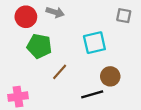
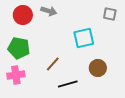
green pentagon: (39, 46) -> (19, 48), moved
black line: (92, 94) -> (68, 84), moved
pink cross: (18, 97) -> (16, 75), moved

